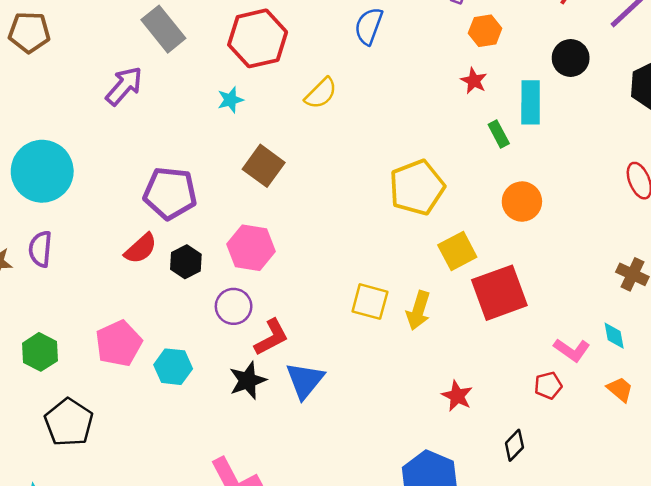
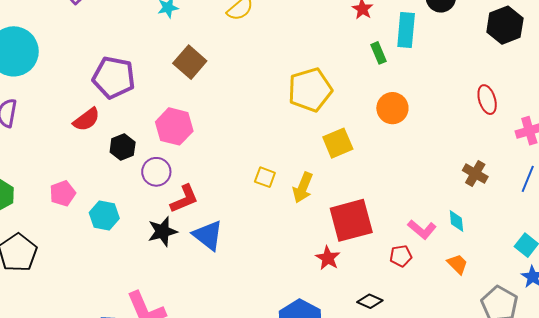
black hexagon: (186, 262) -> (123, 147), moved
red square: (499, 293) -> (351, 220), moved
yellow square: (370, 302) -> (265, 177), size x0.7
pink pentagon: (119, 343) -> (63, 193), size x0.7
blue triangle: (305, 380) -> (208, 235), turned -36
black diamond: (514, 445) -> (370, 301), turned 65

